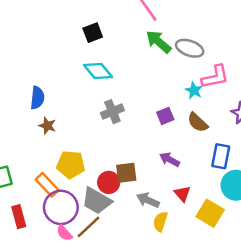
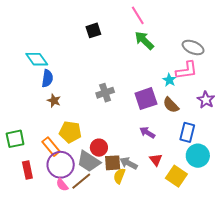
gray ellipse: (190, 48) -> (193, 47), moved
cyan diamond: (98, 71) -> (37, 59), moved
purple square: (165, 116) -> (146, 99), size x1.6
brown square: (126, 173) -> (113, 163), moved
yellow semicircle: (160, 222) -> (119, 176), moved

